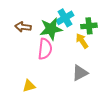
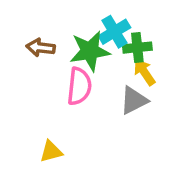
green cross: (89, 26) -> (137, 48), moved
gray triangle: (80, 73) -> (134, 100), moved

